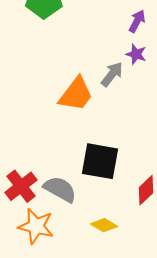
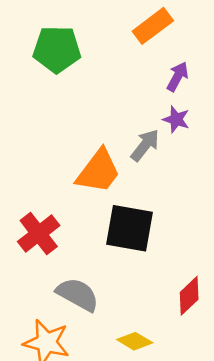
black square: (100, 161) -> (129, 228), moved
red cross: (21, 186) -> (39, 234), moved

